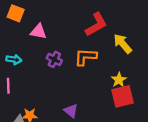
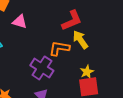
yellow arrow: (123, 44) -> (80, 40), moved
purple cross: (54, 59) -> (42, 68), moved, size x1.6

